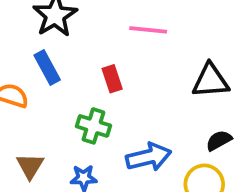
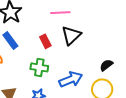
black triangle: (211, 81) -> (71, 35), moved, turned -30

